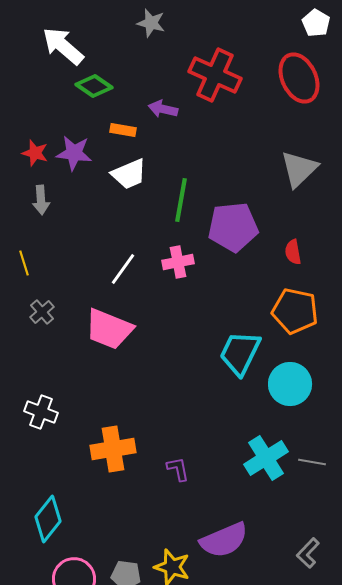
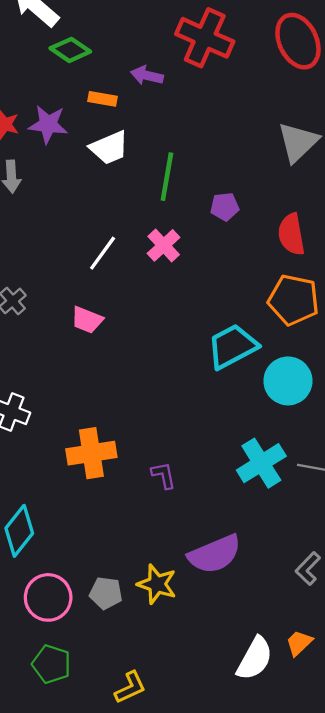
purple pentagon: (233, 227) -> (225, 207), size x0.5
red semicircle: (293, 252) -> (291, 234), size x1.5
pink cross: (178, 262) -> (164, 245), turned -32
pink trapezoid: (109, 329) -> (87, 320), size x0.6
cyan trapezoid: (240, 353) -> (232, 346), turned 36

